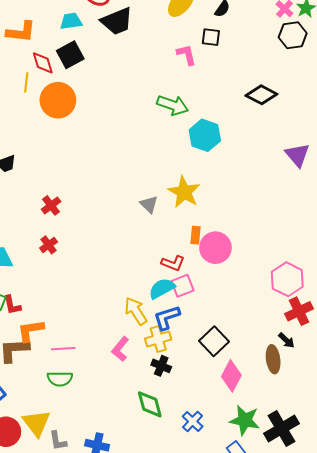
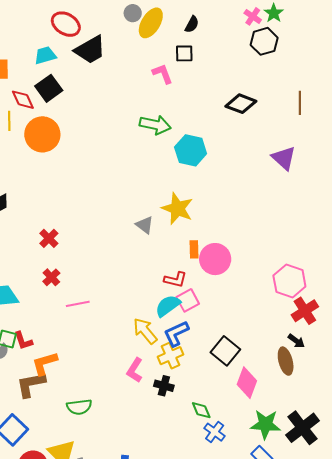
pink line: (63, 349) -> (78, 304), moved
black cross: (161, 366) -> (164, 386), moved
green diamond: (150, 404) -> (201, 410), moved, size x0.7

